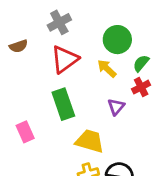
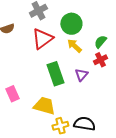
green circle: (117, 40) -> (71, 24), moved
green rectangle: (63, 104) -> (55, 74), moved
yellow trapezoid: (90, 141) -> (44, 106), moved

